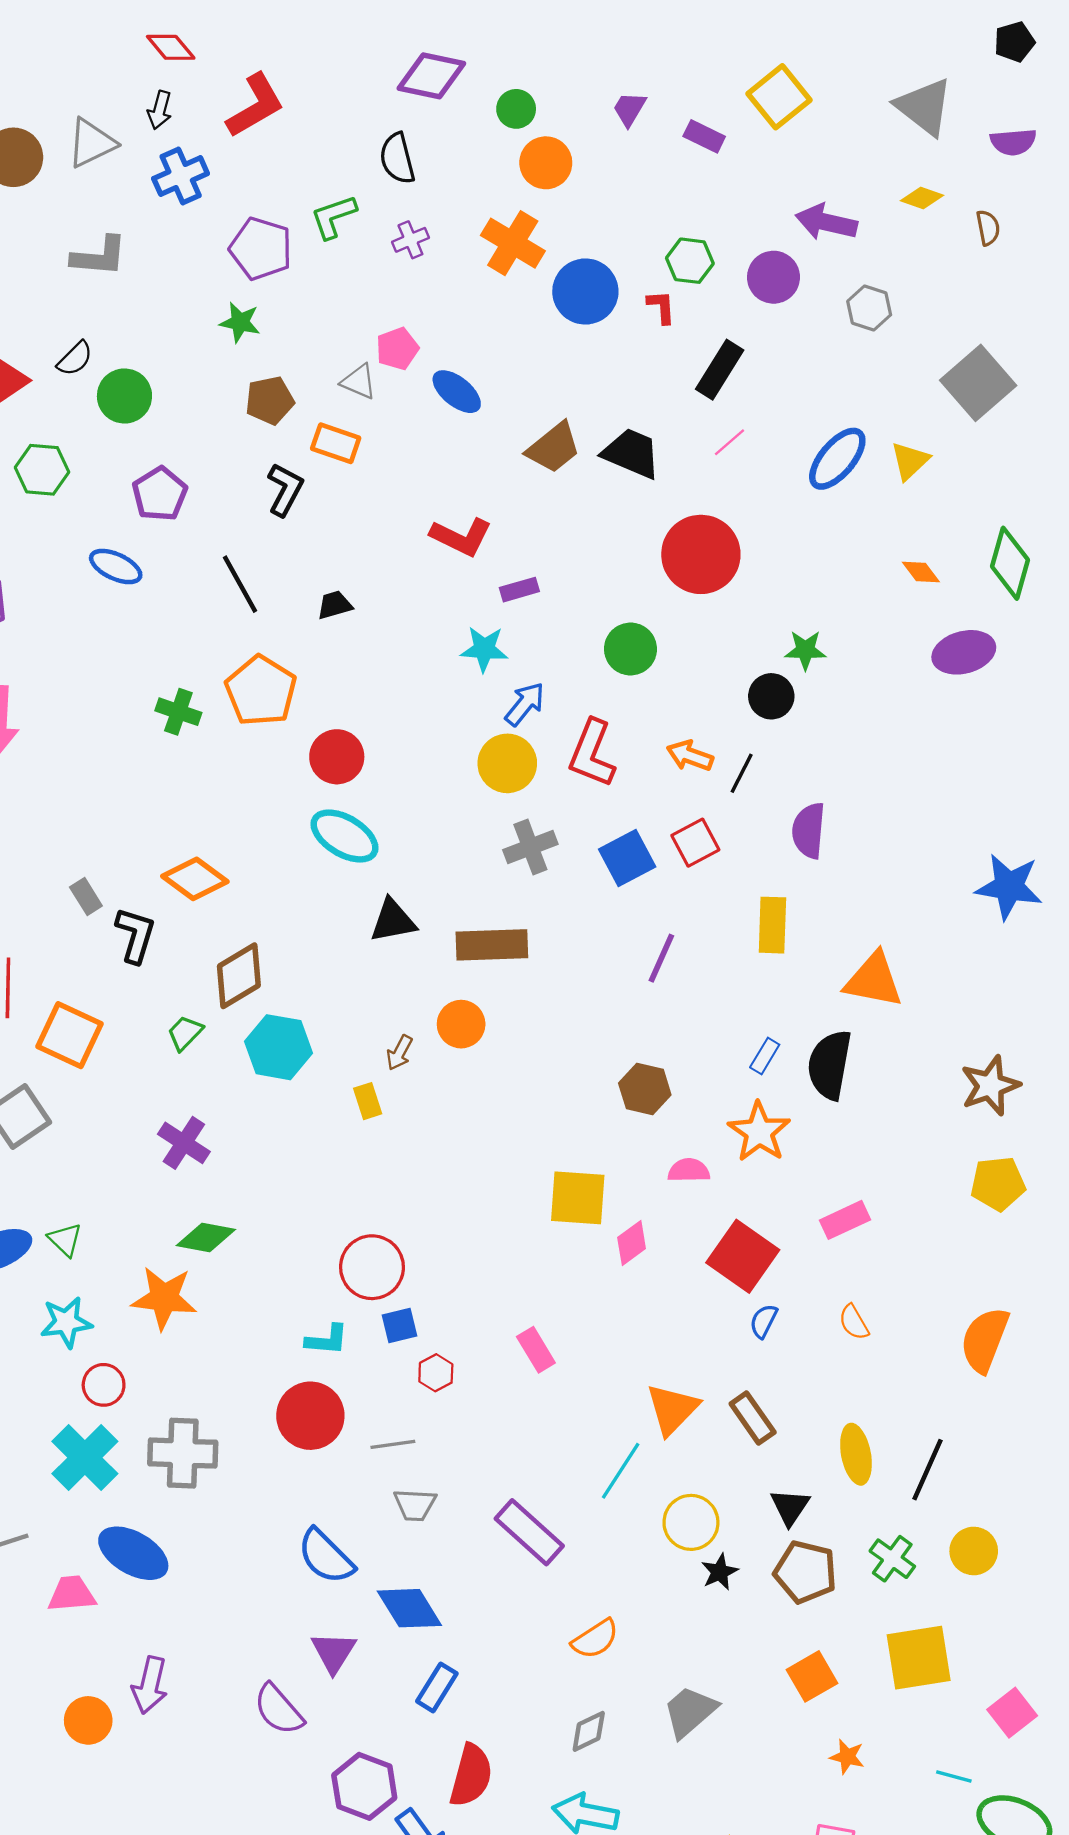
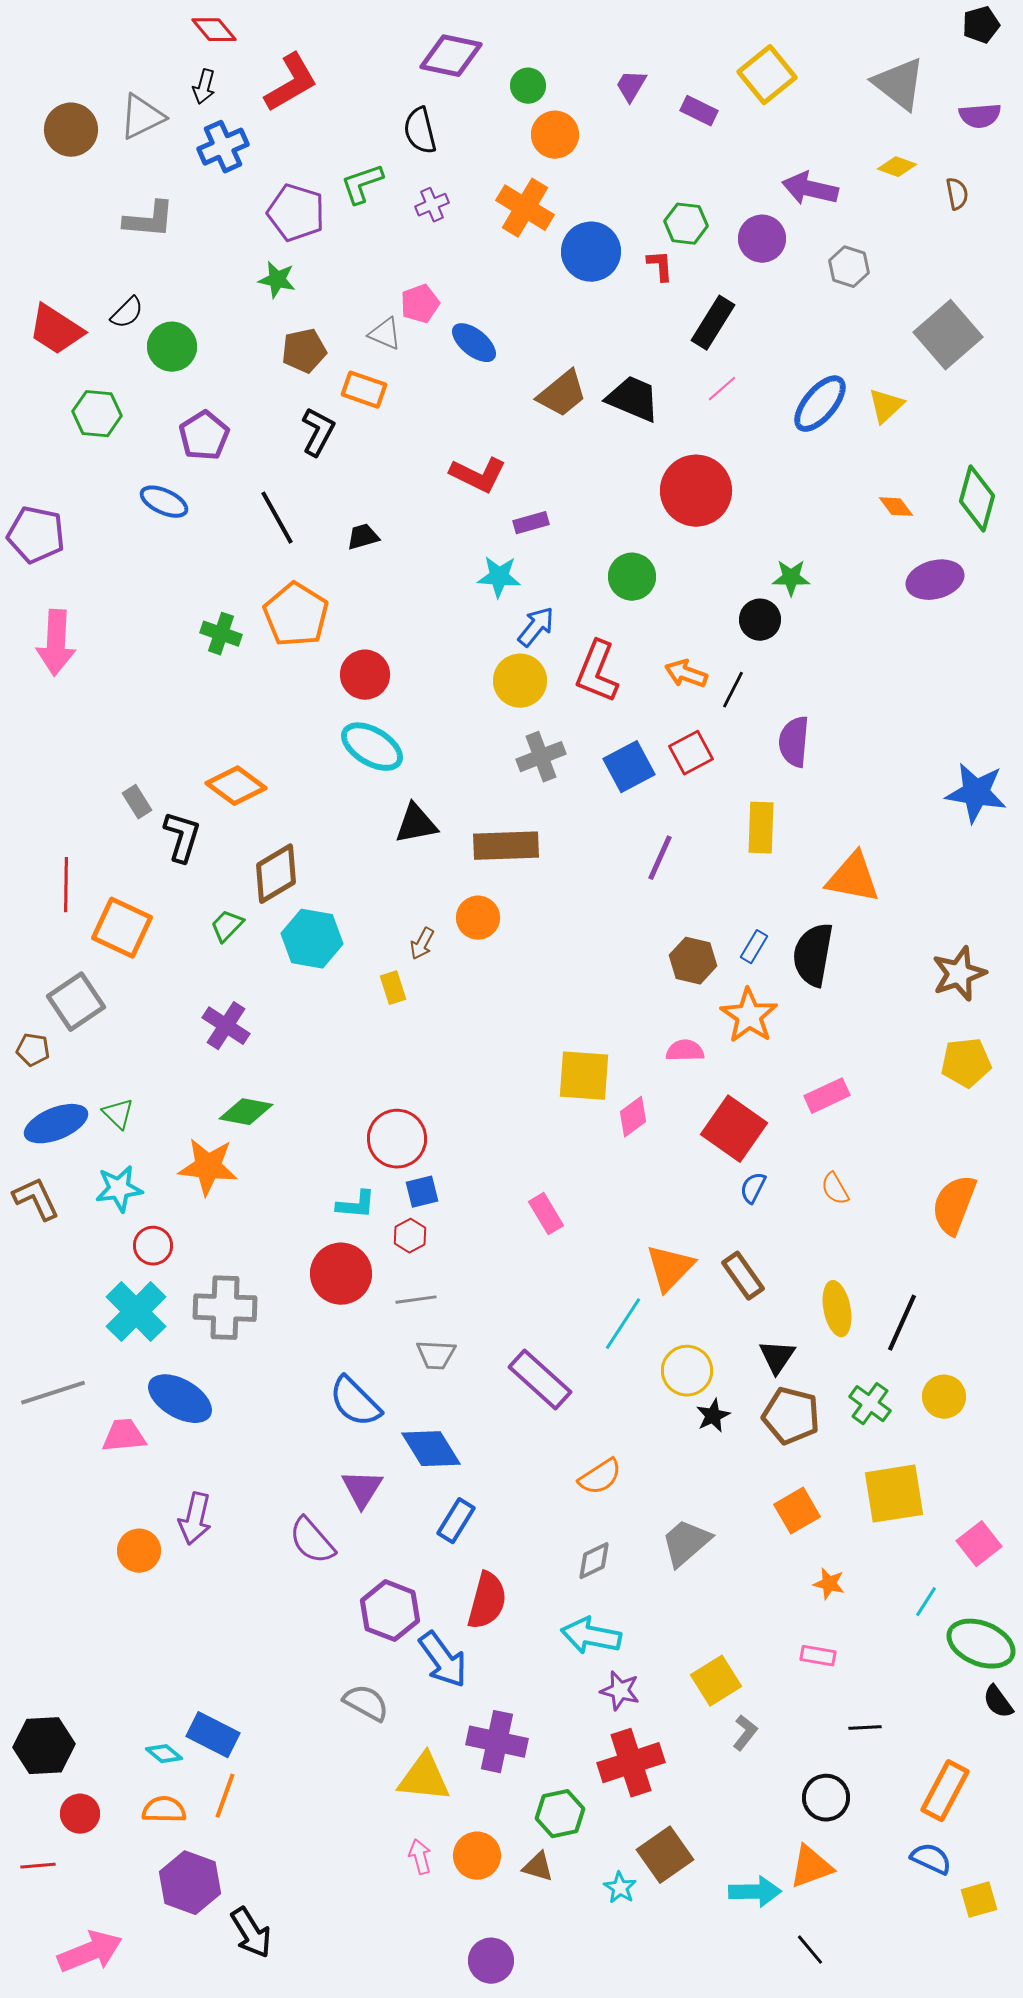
brown hexagon: (645, 1089) -> (693, 961), moved
red hexagon: (436, 1373) -> (410, 1236), moved
cyan line: (954, 1777) -> (926, 1602), turned -72

